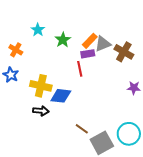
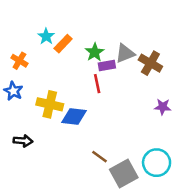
green star: (63, 40) -> (95, 52), moved
orange rectangle: (90, 41) -> (63, 44), moved
black arrow: (41, 111) -> (23, 141), moved

